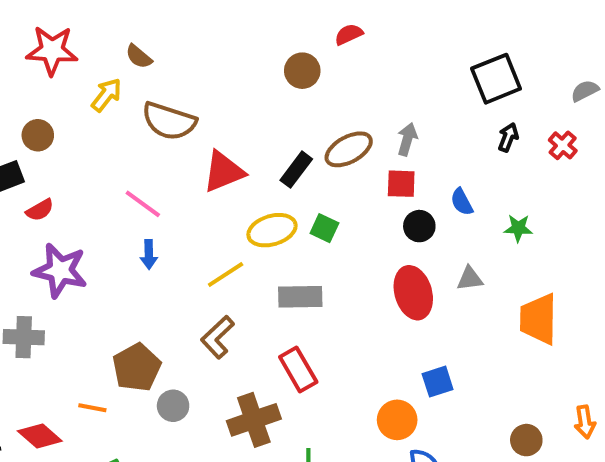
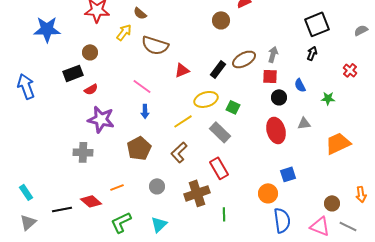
black arrow: (508, 137) -> (312, 53), moved
red cross: (563, 145) -> (350, 70), moved
red triangle: (224, 172) -> (182, 70), size x0.7
green square: (324, 228) -> (233, 107), moved
gray rectangle: (300, 297) -> (220, 132), turned 45
orange trapezoid: (538, 319) -> (338, 143), turned 64
brown pentagon: (137, 367) -> (139, 148), moved
orange line: (92, 408) -> (117, 187), turned -32

